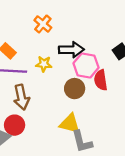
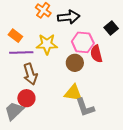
black arrow: (71, 50) -> (69, 17), moved
yellow star: (44, 64) -> (47, 44), size x1.5

